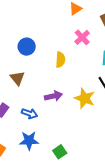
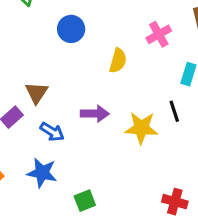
brown triangle: (17, 78) -> (37, 93), moved
yellow star: (85, 98) -> (141, 128), turned -30

